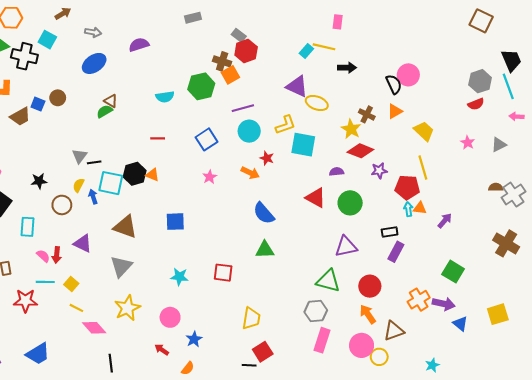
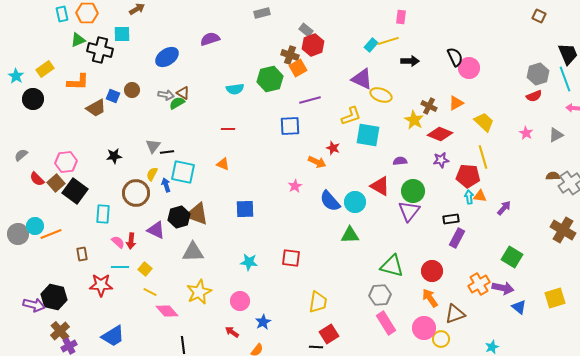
brown square: (481, 21) -> (539, 16), size x0.6
gray arrow: (93, 32) -> (166, 95), moved
cyan square: (47, 40) -> (122, 34), turned -30
yellow line: (324, 47) -> (388, 41), turned -30
black semicircle: (394, 84) -> (455, 57), moved
cyan circle: (249, 131) -> (355, 202), moved
blue square: (206, 139) -> (290, 126), moved, turned 30
red diamond: (360, 151) -> (440, 134), moved
black hexagon: (135, 174) -> (179, 217), moved
pink star: (210, 177) -> (295, 186), moved
black star: (39, 181) -> (114, 156), moved
brown circle: (62, 205) -> (136, 193), size x1.4
purple triangle: (346, 247) -> (409, 211), moved, turned -40
green triangle: (265, 250) -> (350, 235), moved
gray triangle: (121, 266) -> (193, 252), turned 45
pink rectangle: (322, 340) -> (386, 323), turned -50

